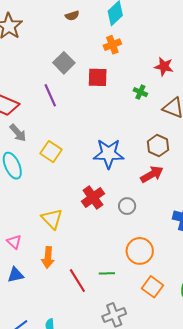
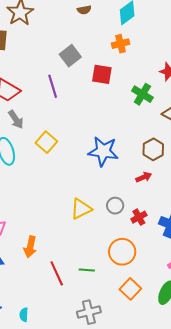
green cross: (140, 92) -> (142, 94), size x1.5
red arrow: (152, 174) -> (144, 177), size x0.7
red cross: (93, 197) -> (139, 217), moved, size x0.7
yellow triangle: (52, 219) -> (81, 209), moved, turned 40

